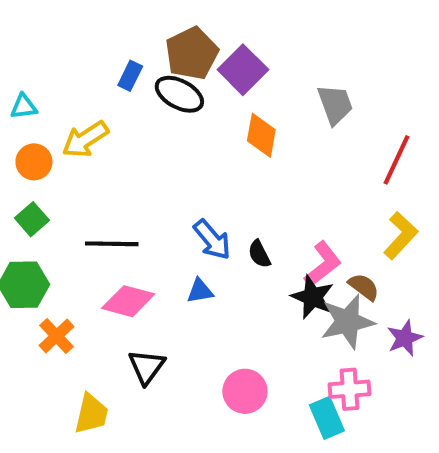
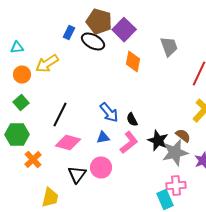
brown pentagon: (192, 53) -> (99, 22), turned -30
black line: (112, 244) -> (60, 114), turned -65
pink L-shape: (323, 264) -> (129, 142), moved
pink circle: (245, 391) -> (101, 168), moved

